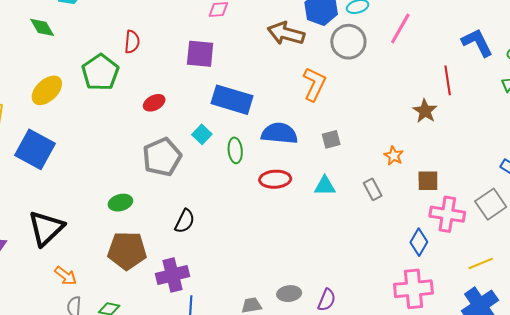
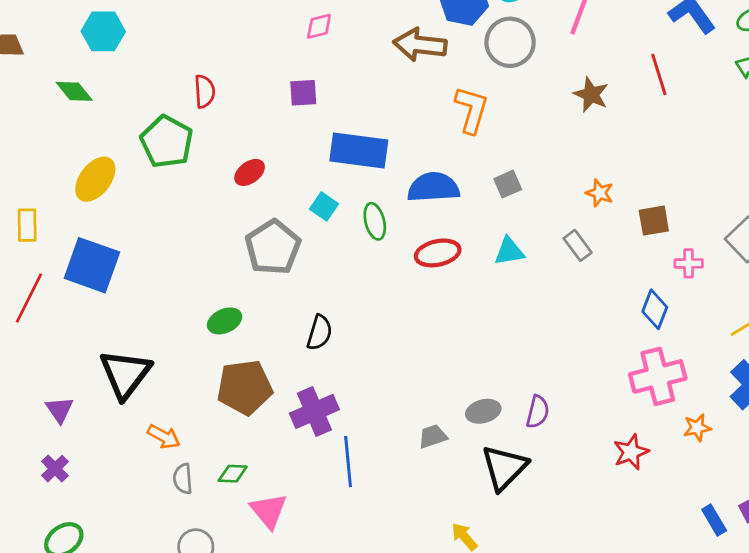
purple square: (200, 54) -> (303, 93), size x0.7
brown star: (425, 111) -> (591, 95), moved
pink cross: (447, 214) -> (689, 263), size x0.6

